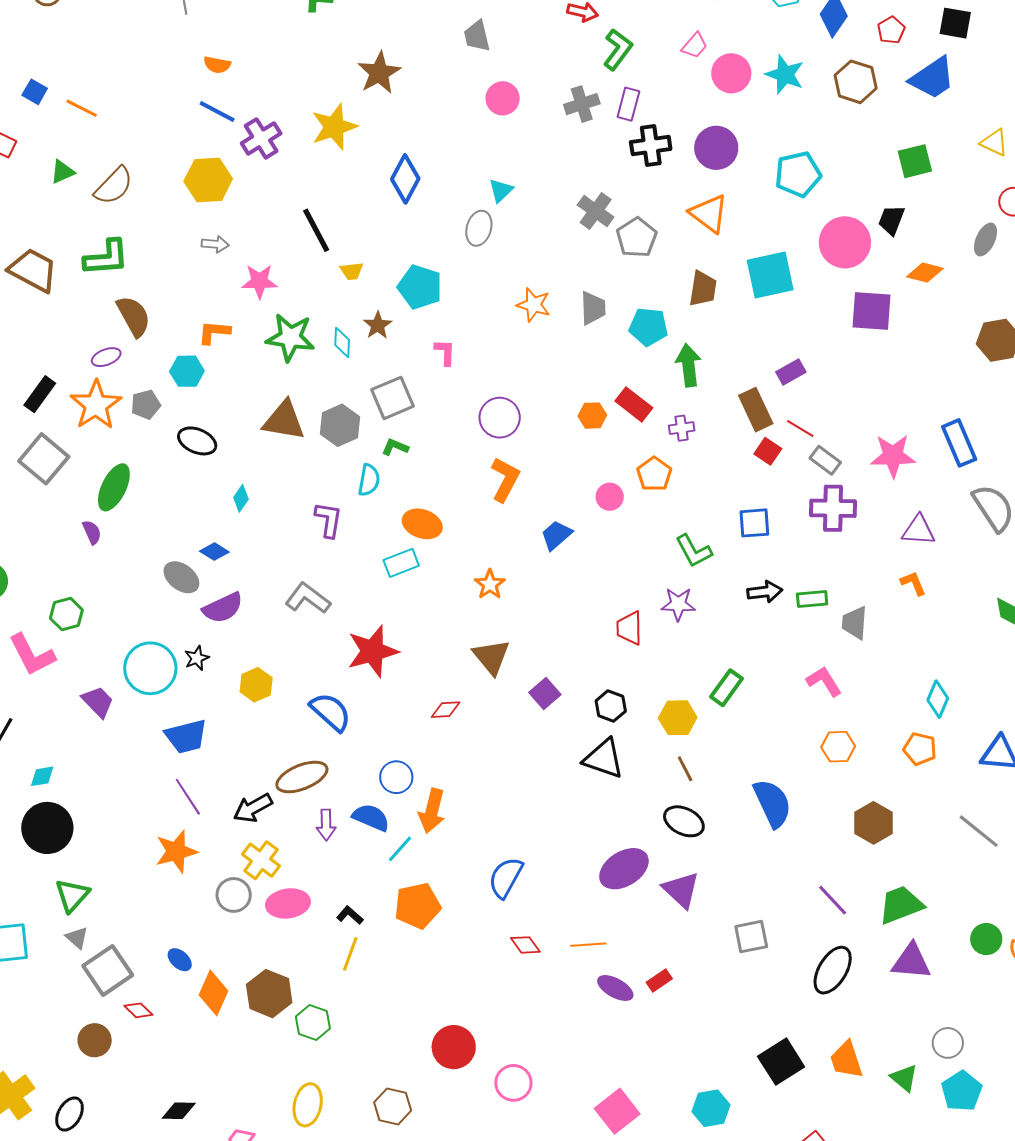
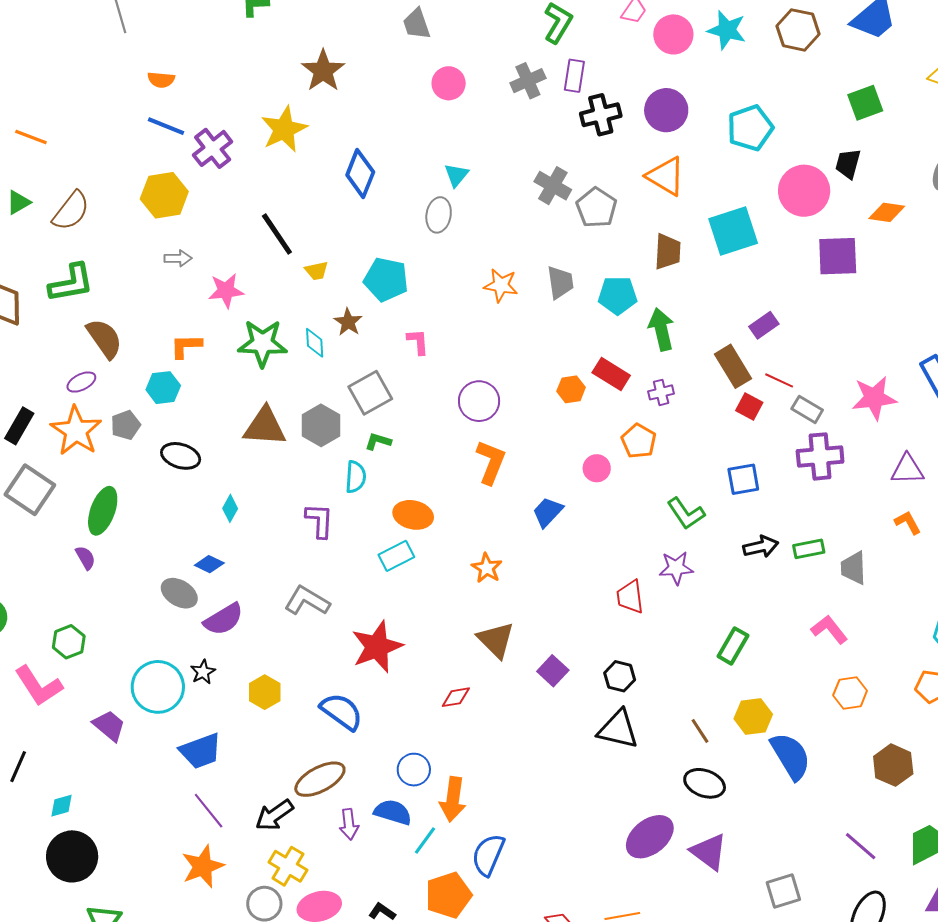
yellow hexagon: (678, 718) -> (753, 716), moved
blue semicircle: (506, 877) -> (488, 855), moved

